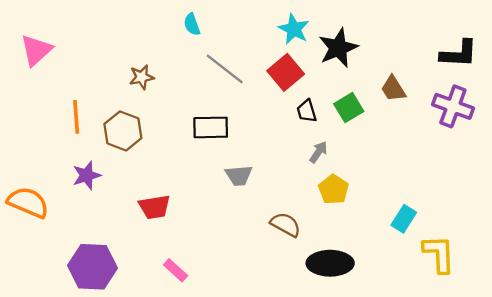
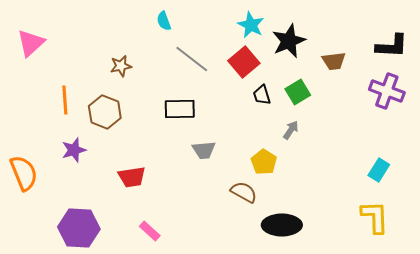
brown trapezoid: (393, 89) -> (334, 61), moved, turned -65
gray arrow: (318, 152) -> (291, 130), moved
yellow pentagon: (334, 189) -> (264, 162), moved
orange semicircle: (28, 202) -> (24, 173), turned 45
cyan rectangle: (404, 219) -> (379, 170), moved

